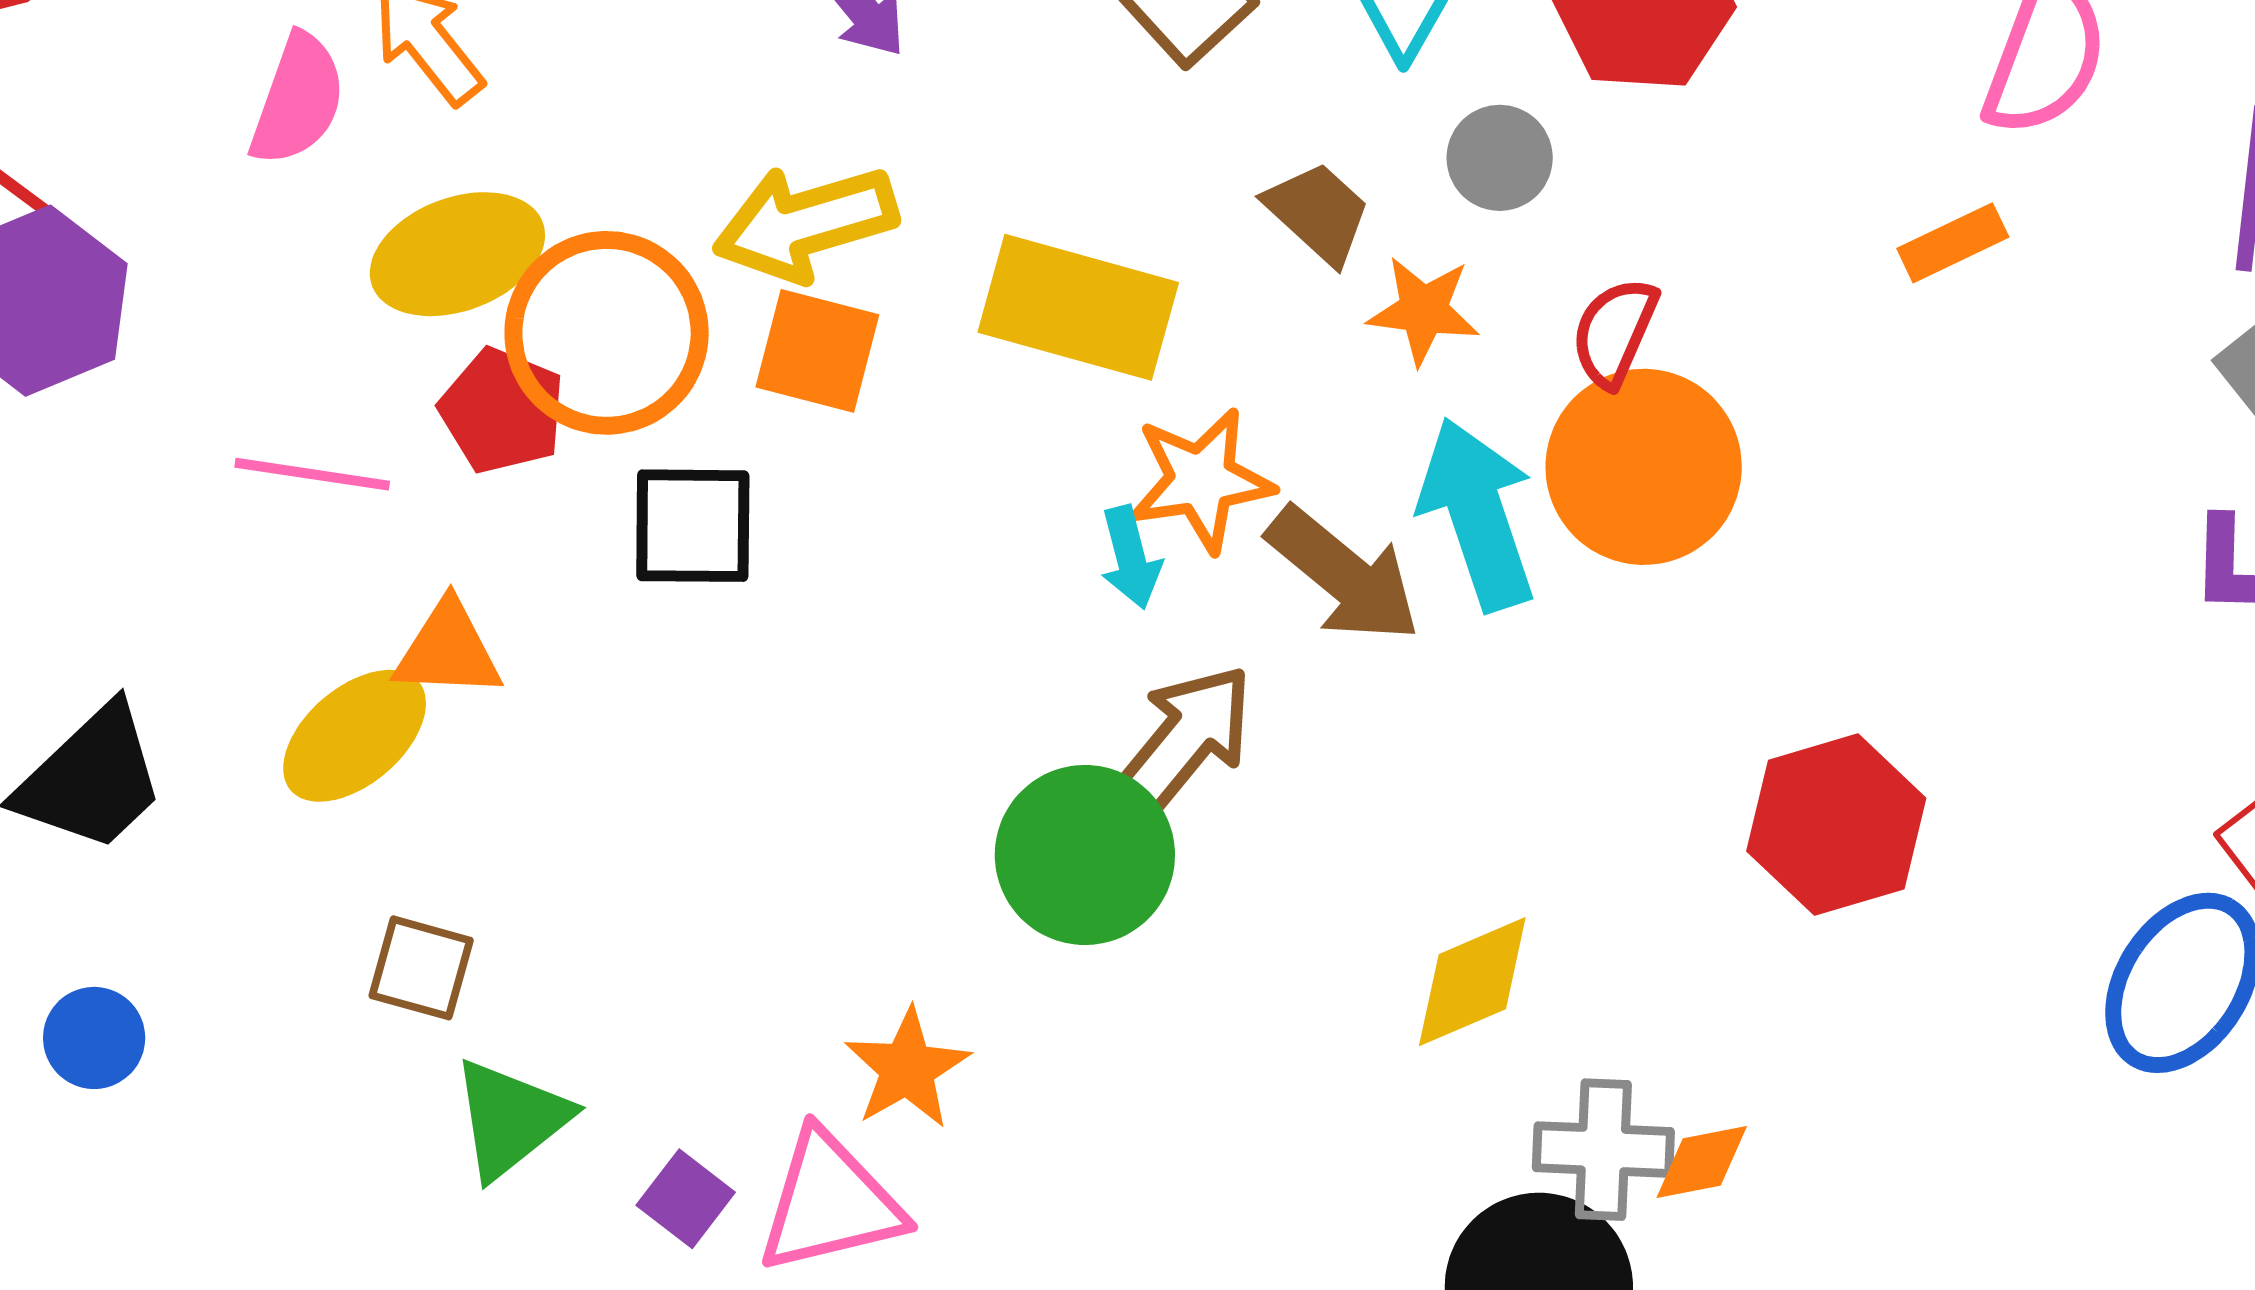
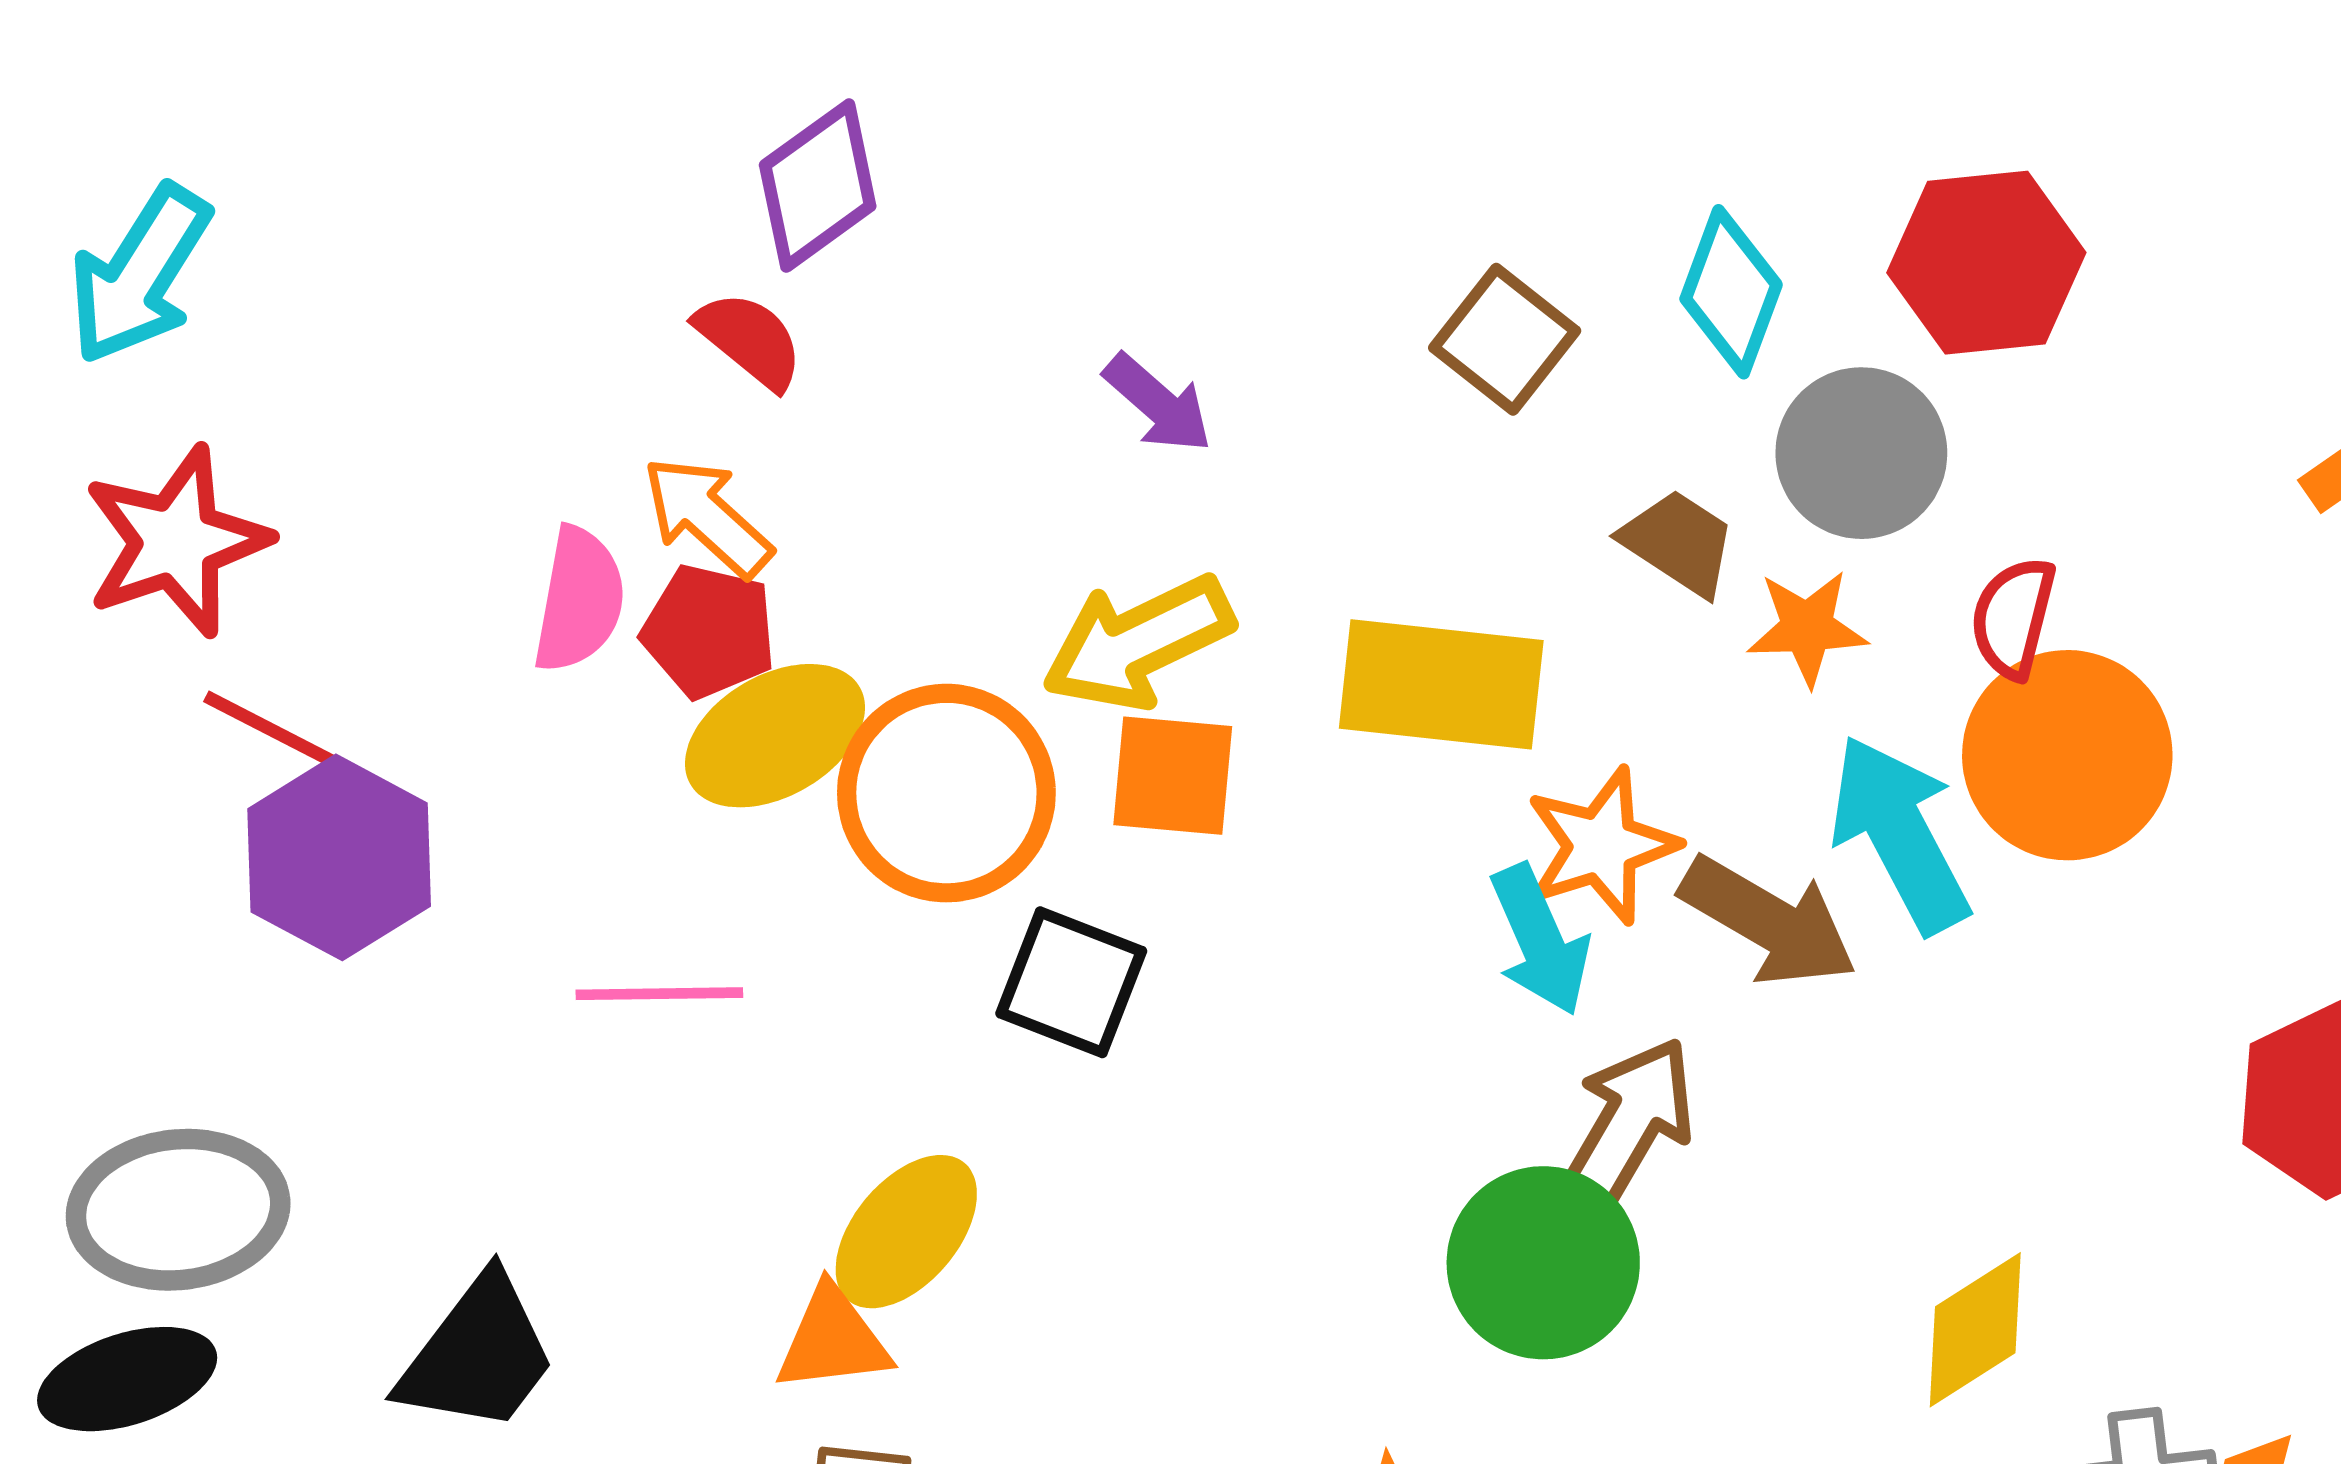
gray circle: (1500, 158) -> (1861, 453), size x1.5
red pentagon: (502, 411) -> (709, 631), moved
black square: (693, 526) -> (1071, 982), turned 30
cyan arrow: (1131, 557) -> (1540, 940), size x1.4
orange triangle: (448, 650) -> (833, 1340), moved
yellow ellipse: (355, 736) -> (906, 1232), moved

